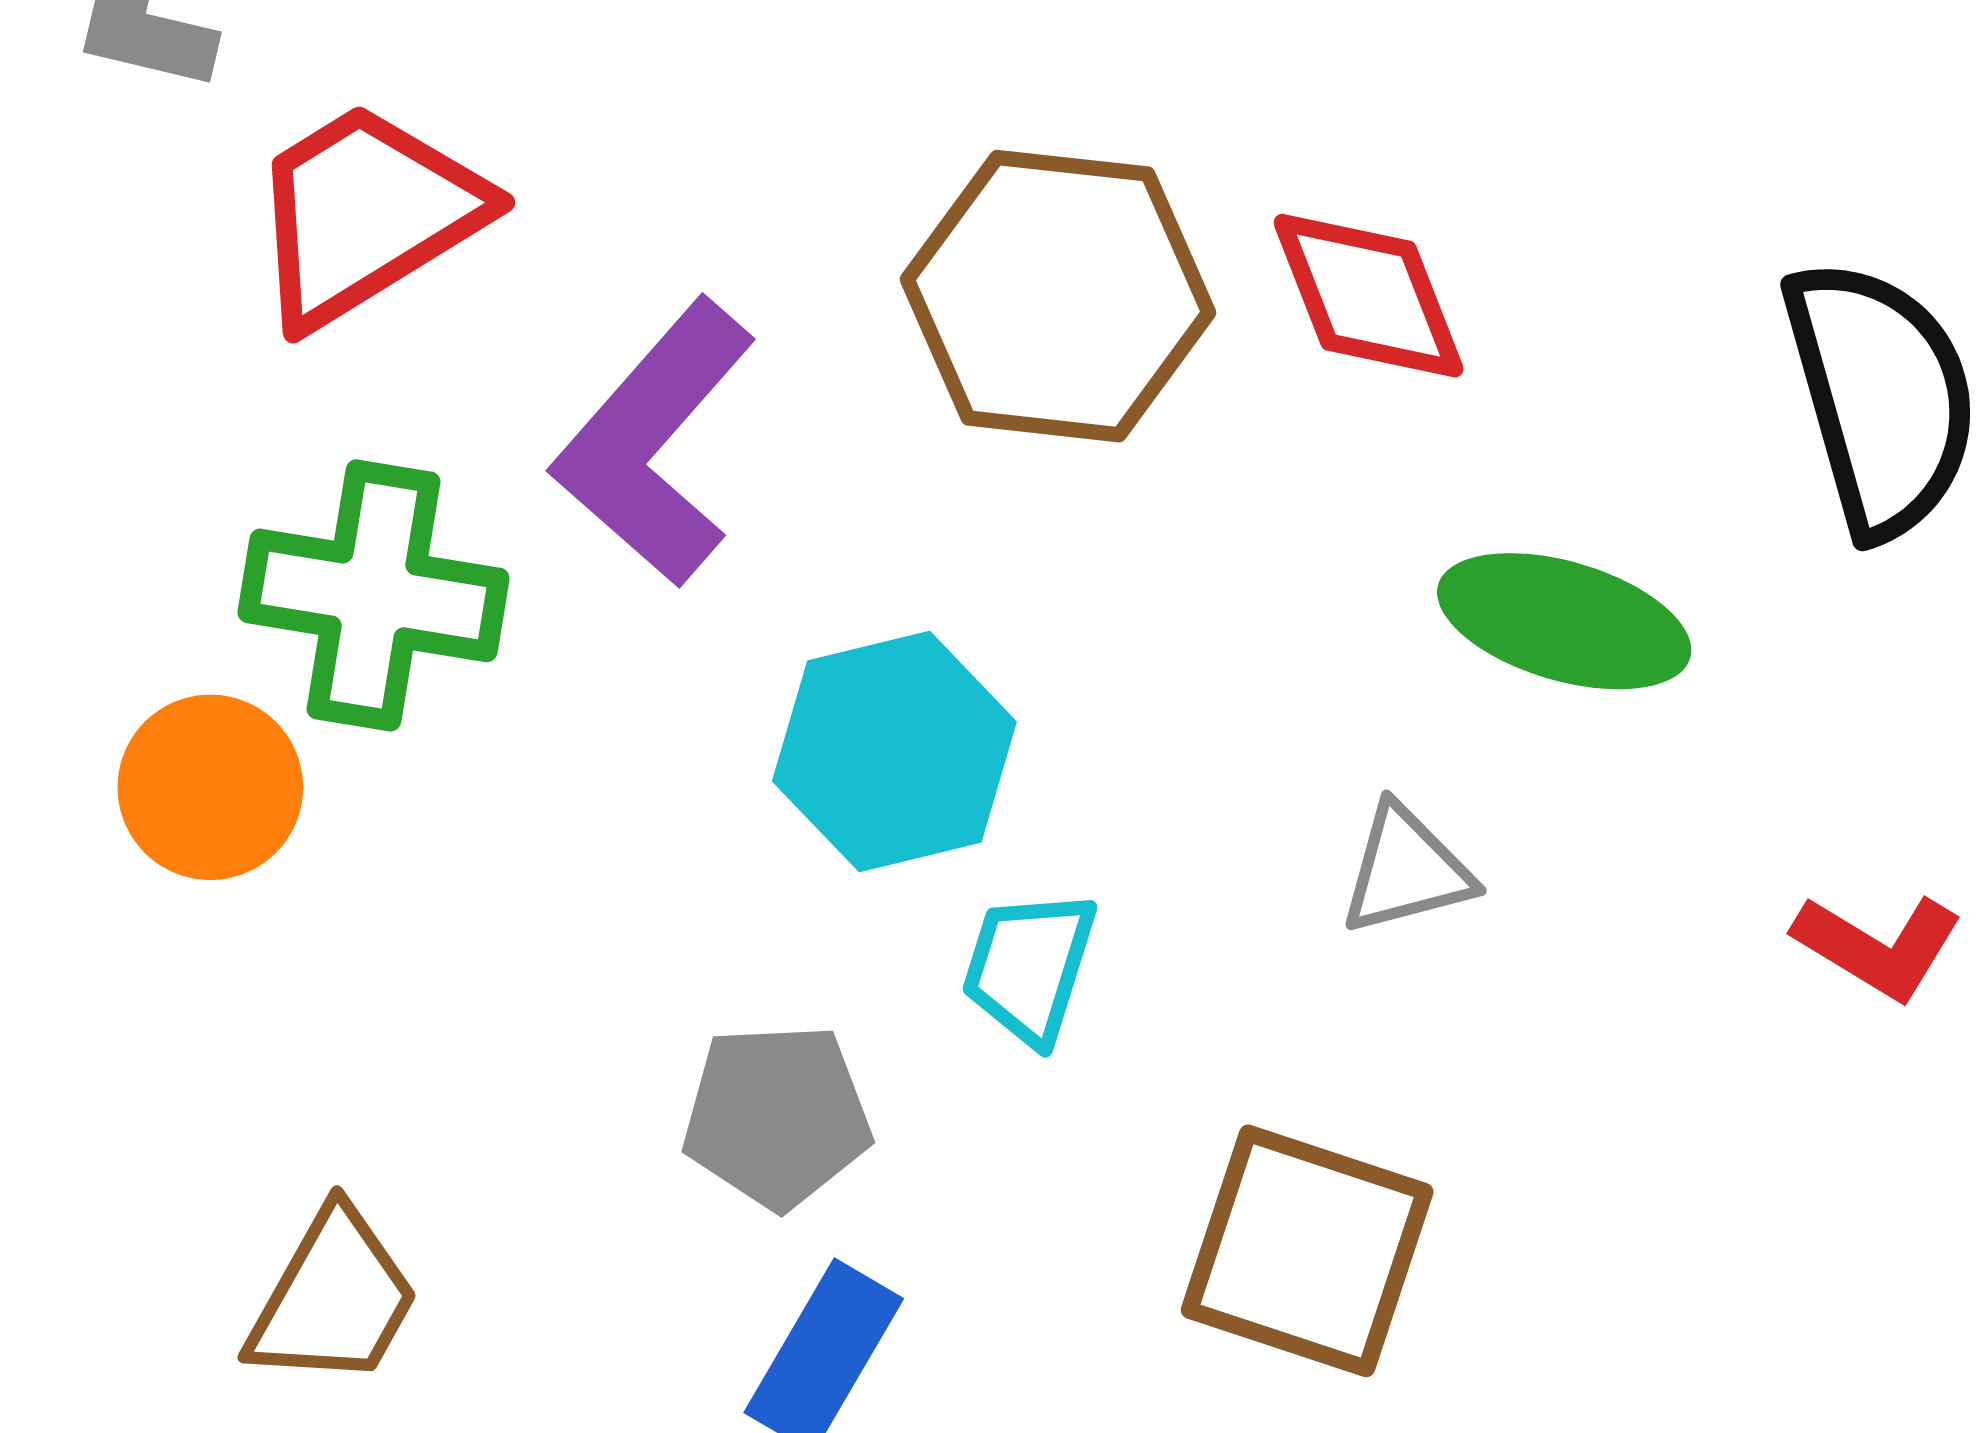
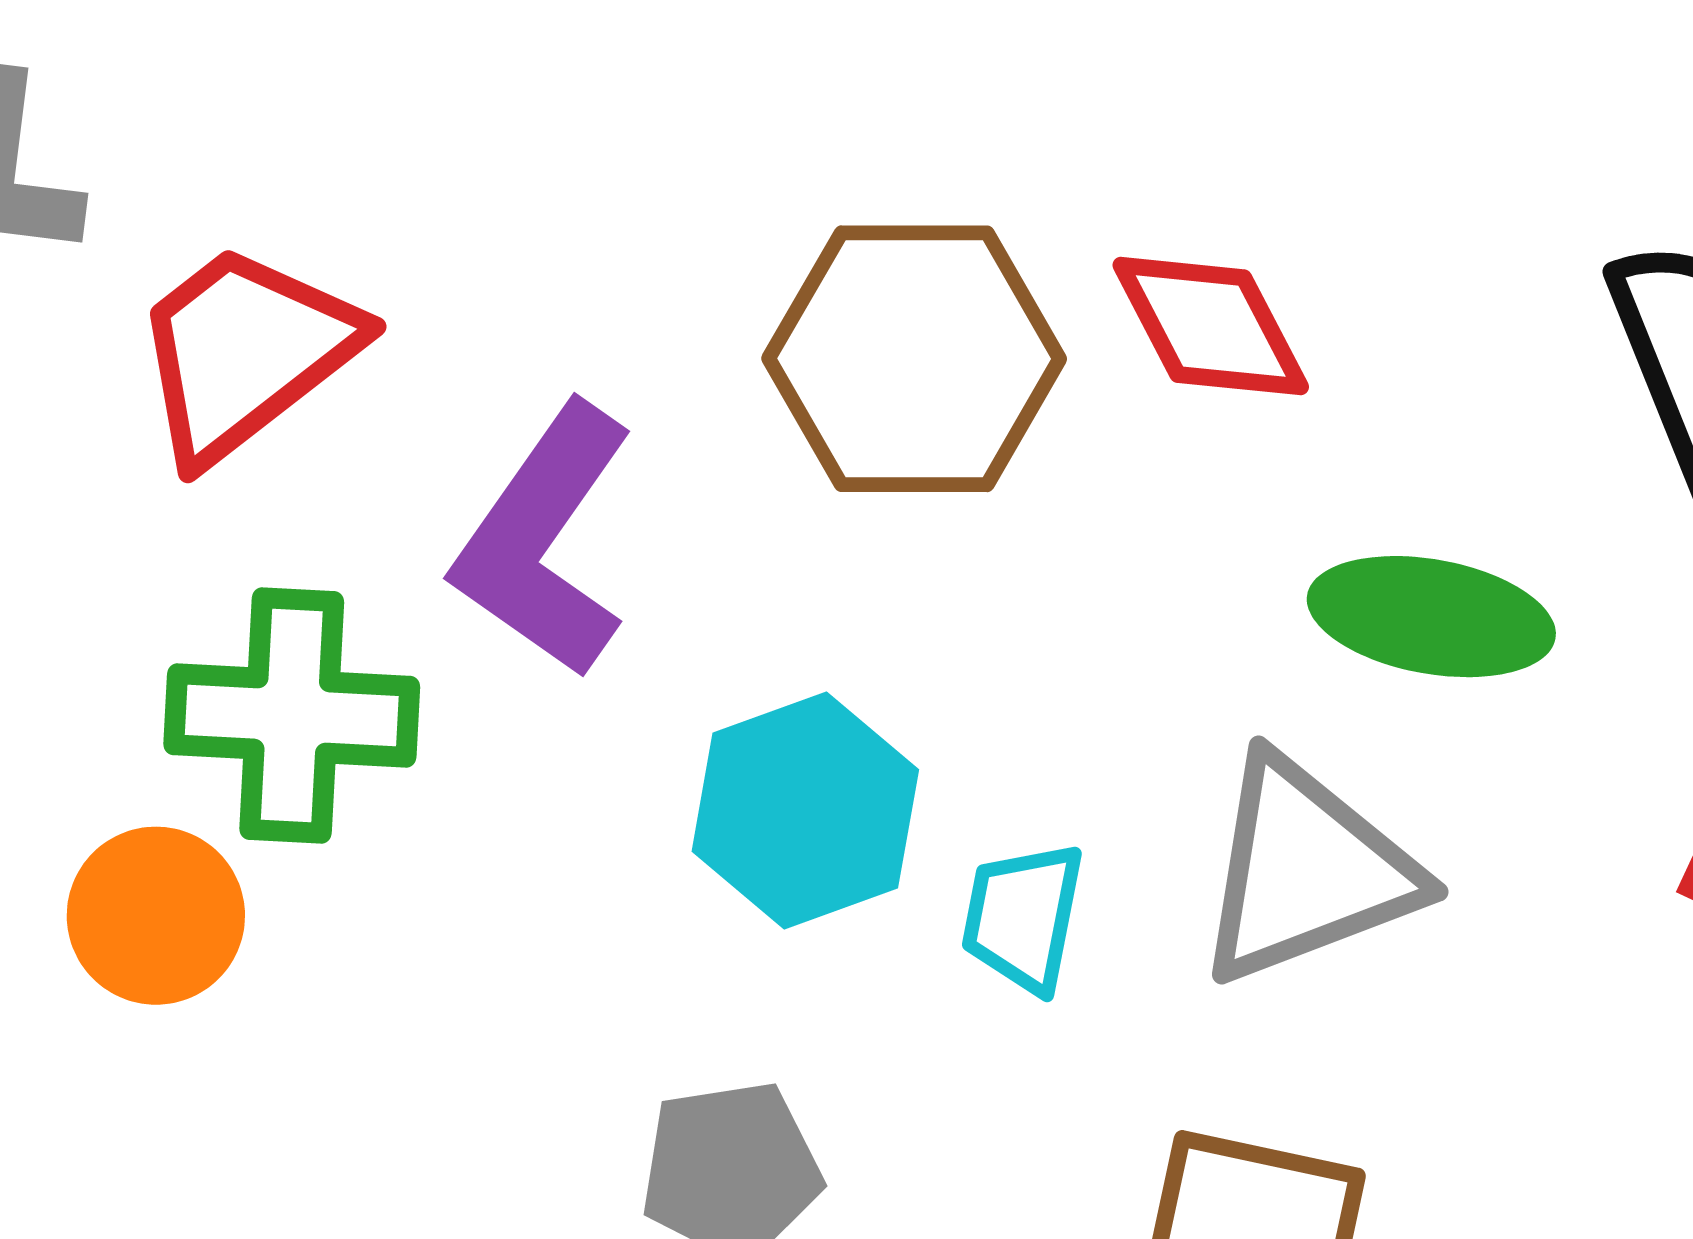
gray triangle: (1406, 870) -> (1306, 871), size x1.8
cyan trapezoid: (1029, 967) -> (1023, 917), moved

